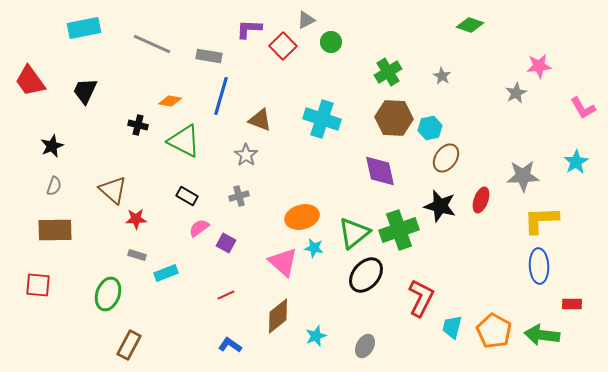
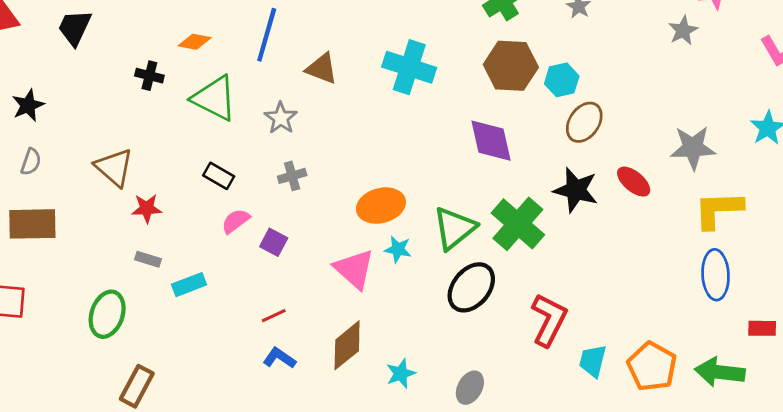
gray star: (246, 155) -> (281, 118), moved
red ellipse: (481, 200) -> (634, 182), turned -70
green cross: (399, 230) -> (518, 224), turned -30
blue L-shape: (230, 345) -> (279, 358), moved

